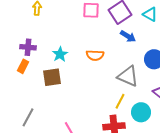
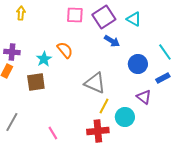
orange semicircle: (95, 55) -> (65, 50), moved, turned -132
gray triangle: (128, 76) -> (95, 83), moved

